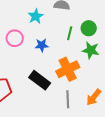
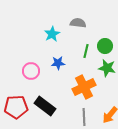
pink circle: (15, 38) -> (31, 71), moved
black rectangle: (40, 80) -> (45, 106), moved

